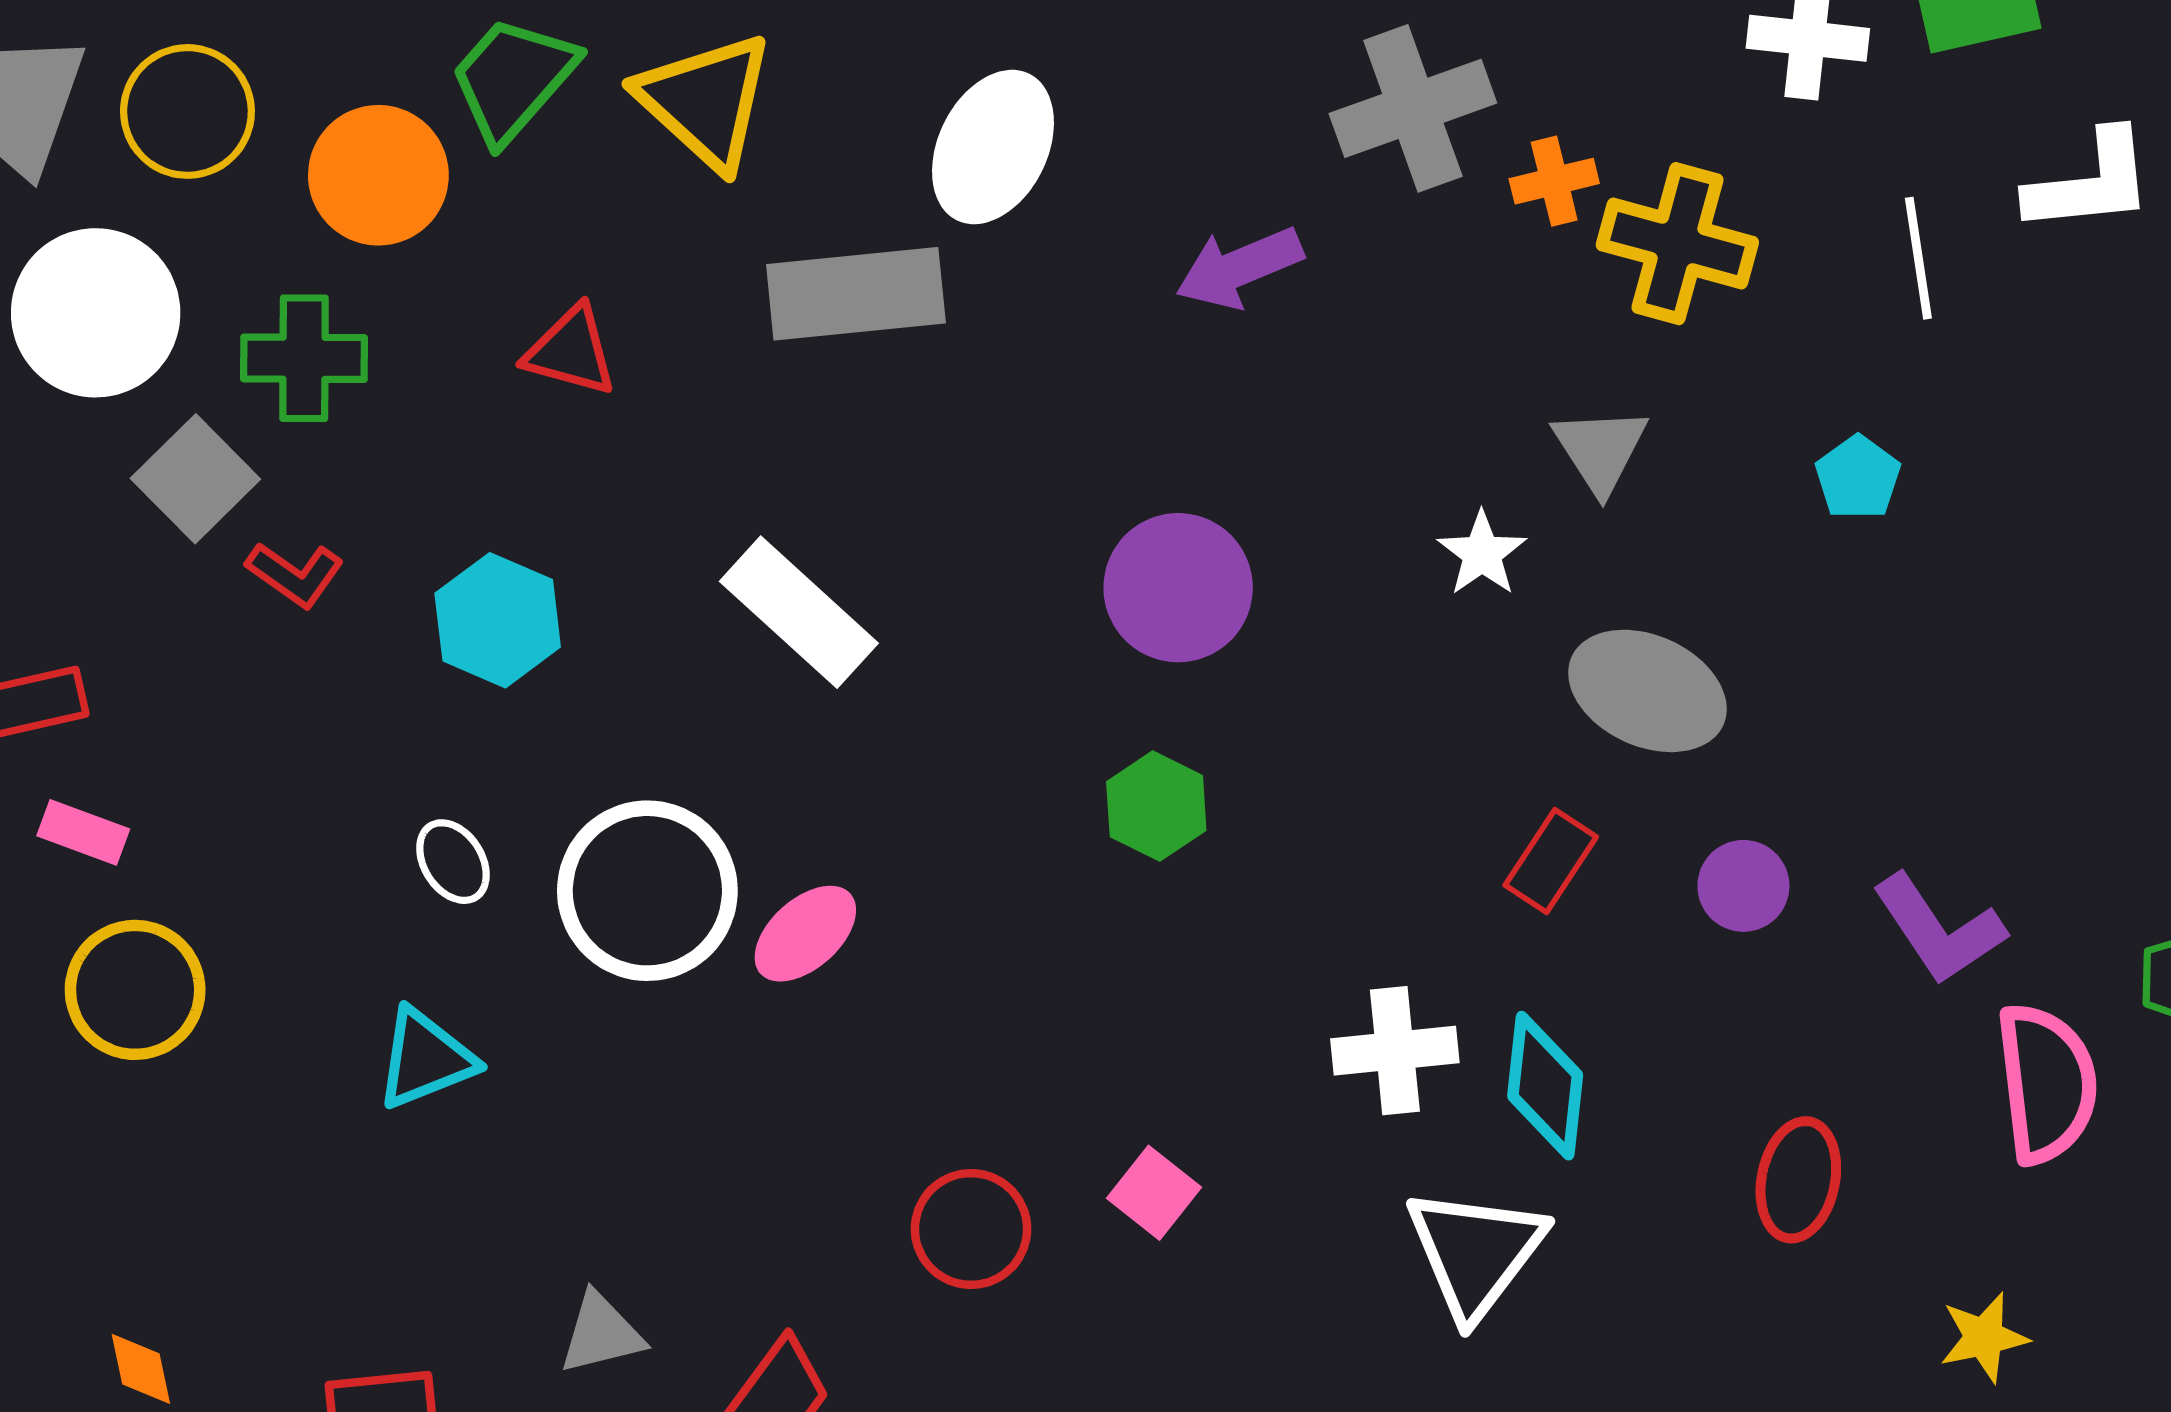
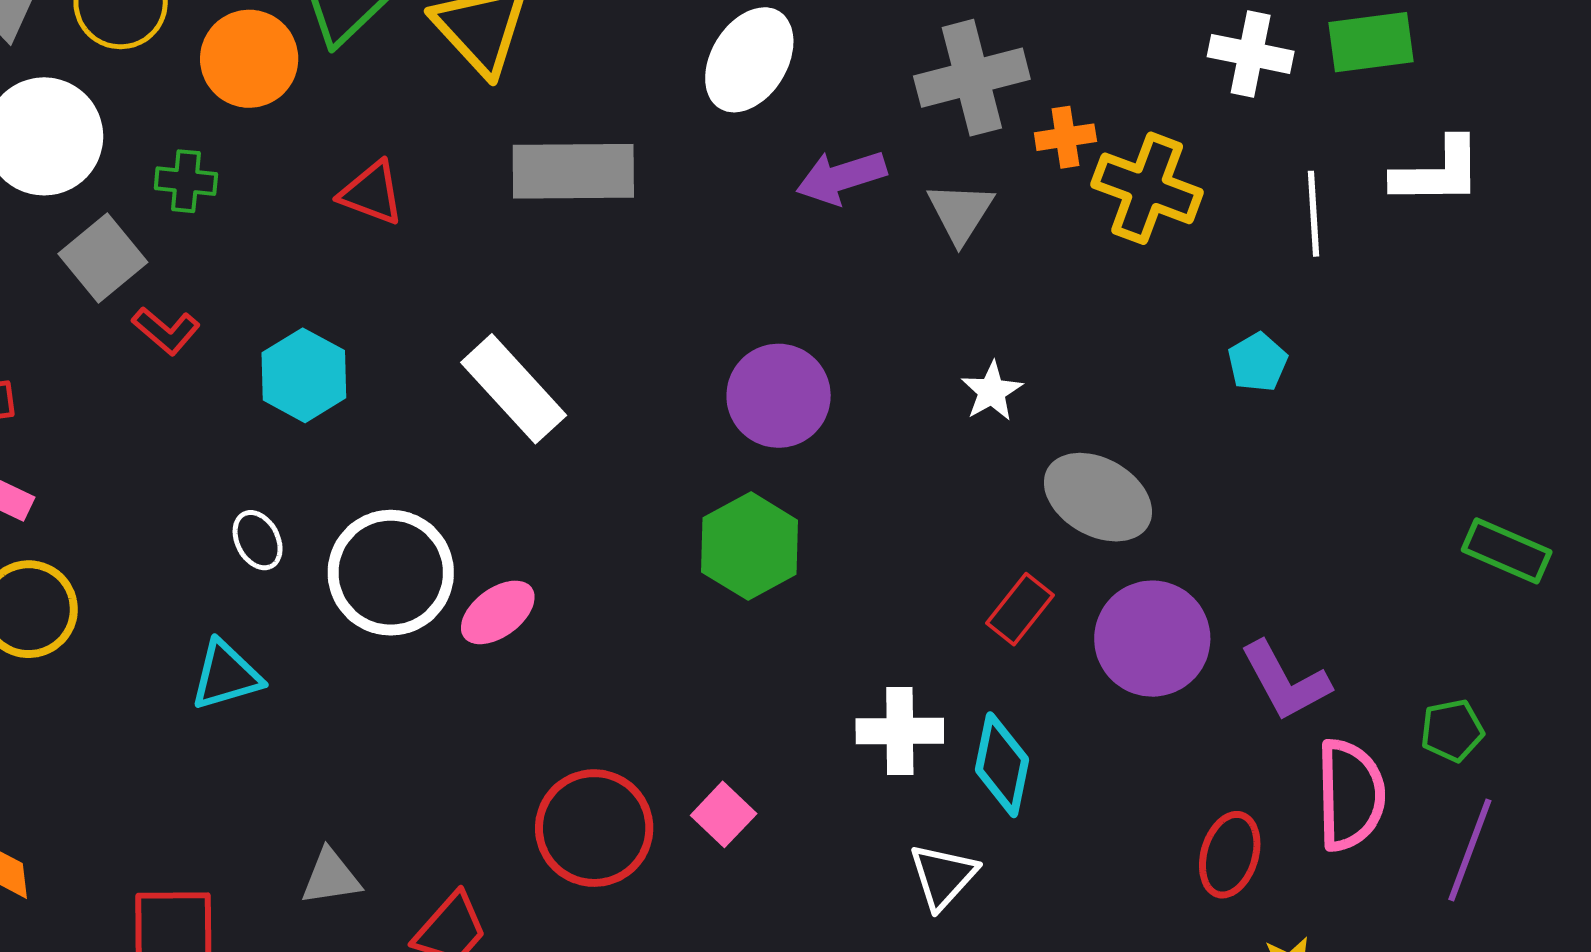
white ellipse: (993, 147) -> (749, 60), moved
green cross: (304, 358) -> (186, 181), size x0.7
gray triangle: (1600, 450) -> (960, 212), moved
green hexagon: (1156, 806) -> (750, 546), size x1.4
purple circle: (1743, 886) -> (1152, 639), size x1.8
red ellipse: (1798, 1180) -> (1230, 855), moved
red circle: (971, 1229) -> (594, 828), size x1.4
white triangle: (1475, 1252) -> (943, 876), size x0.7

